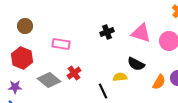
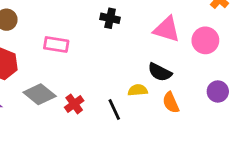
black cross: (107, 32) -> (110, 18), moved, turned 32
red cross: (74, 73) -> (74, 104), moved
orange semicircle: (159, 82) -> (171, 103), moved, turned 126

